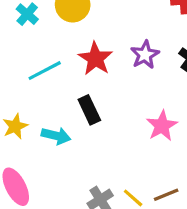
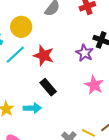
purple star: (145, 55) -> (84, 53), moved
cyan line: (45, 71) -> (15, 55), moved

